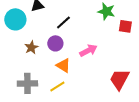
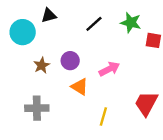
black line: (63, 22) -> (94, 24), moved
yellow line: (57, 86) -> (103, 117), moved, turned -42

